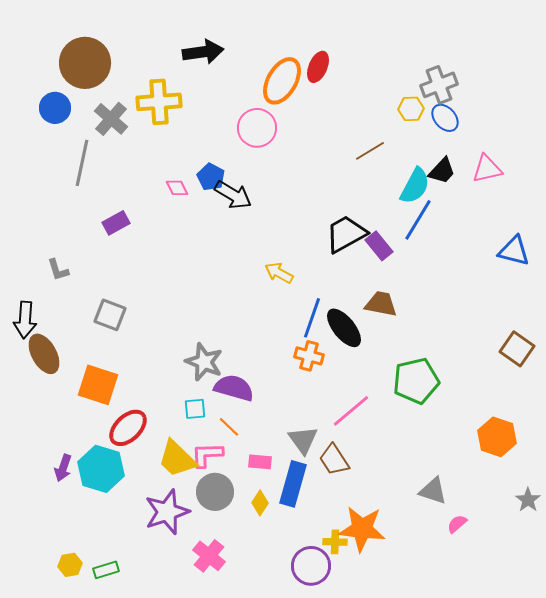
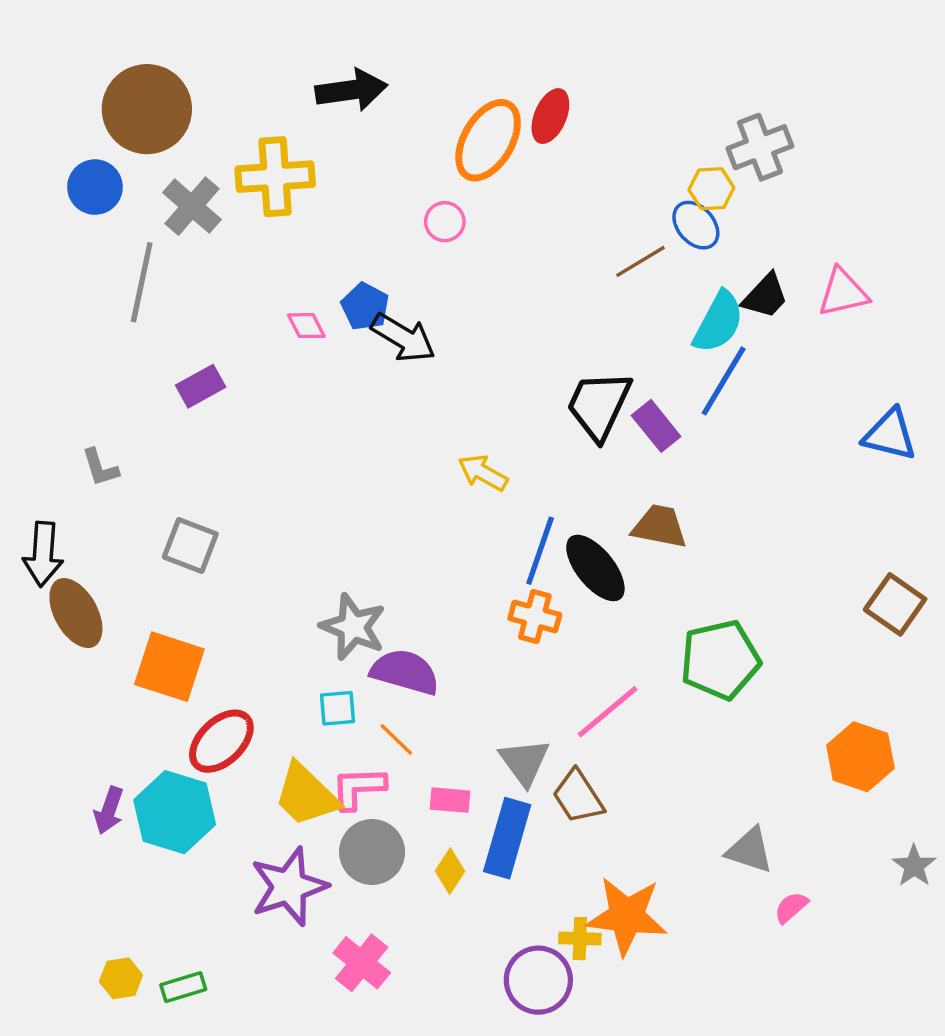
blue ellipse: (445, 118) -> (696, 225), moved
pink circle: (257, 128) -> (445, 222), size x0.6
black trapezoid: (346, 234) -> (599, 405), turned -36

